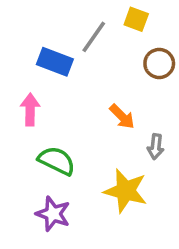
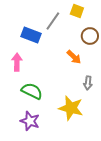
orange arrow: (122, 117) -> (74, 57), moved

